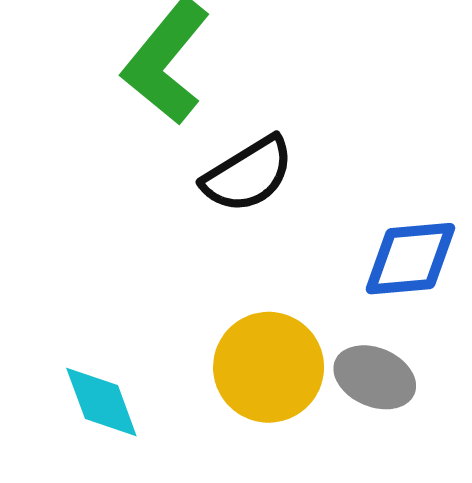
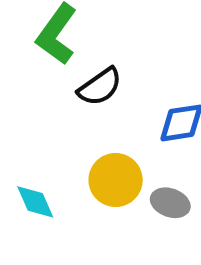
gray ellipse: (375, 377) -> (170, 203), moved

